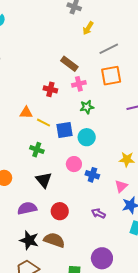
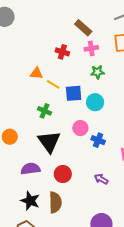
black triangle: (44, 180) -> (49, 142), size x1.4
brown semicircle: (54, 240) -> (55, 202), turned 65

